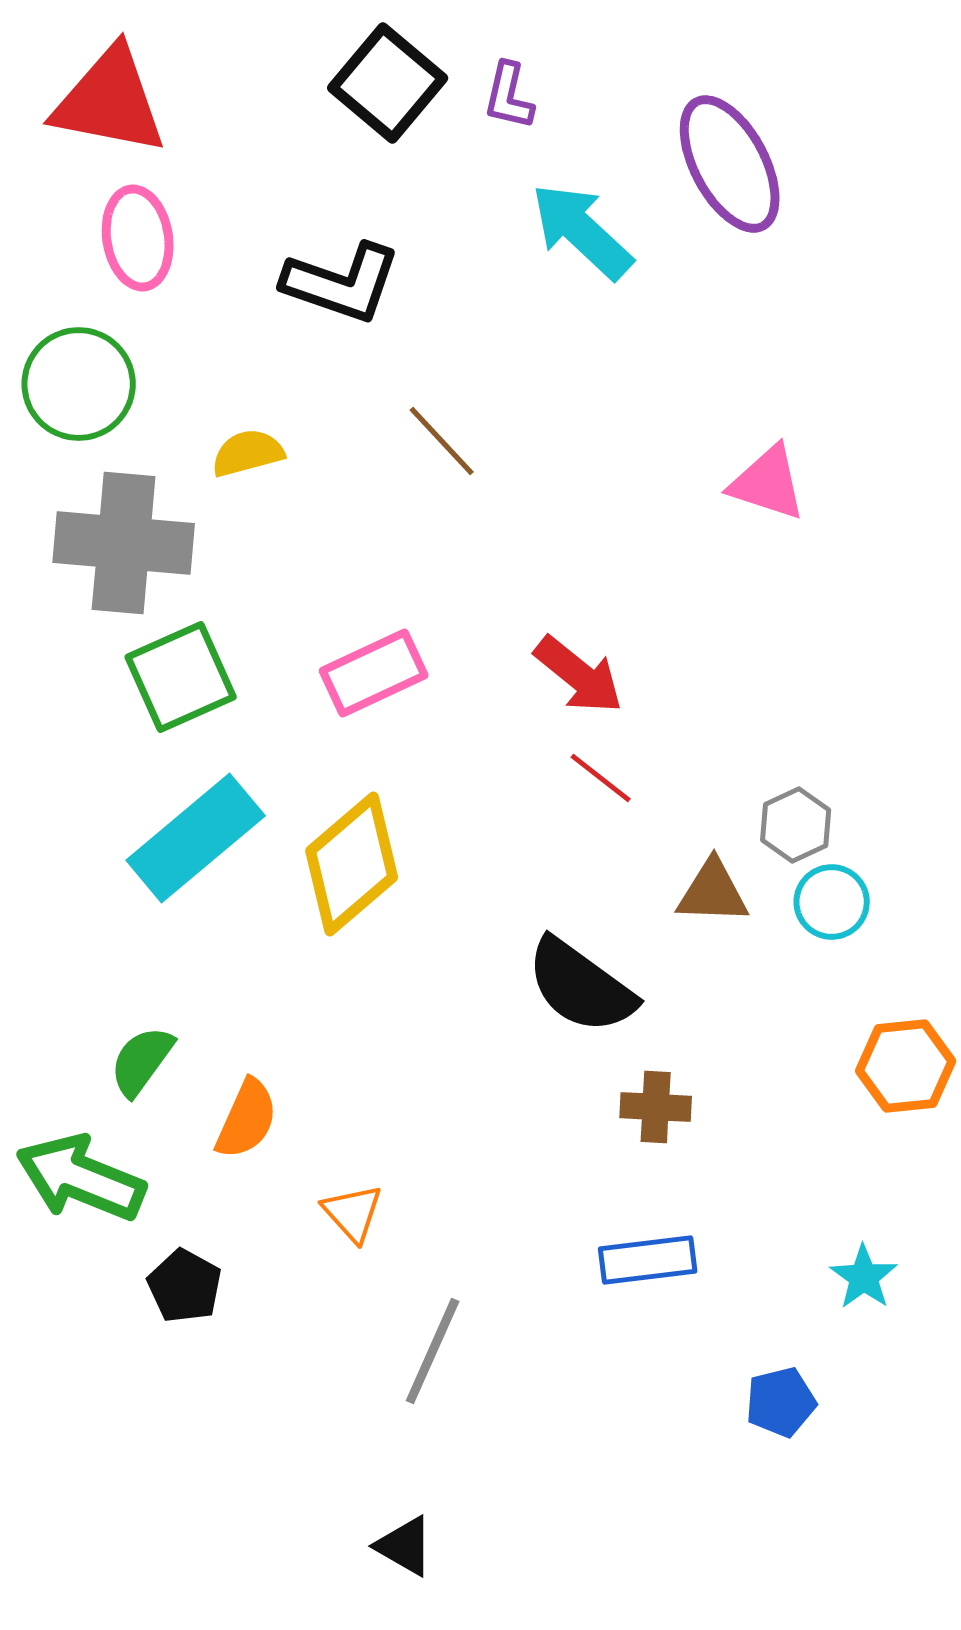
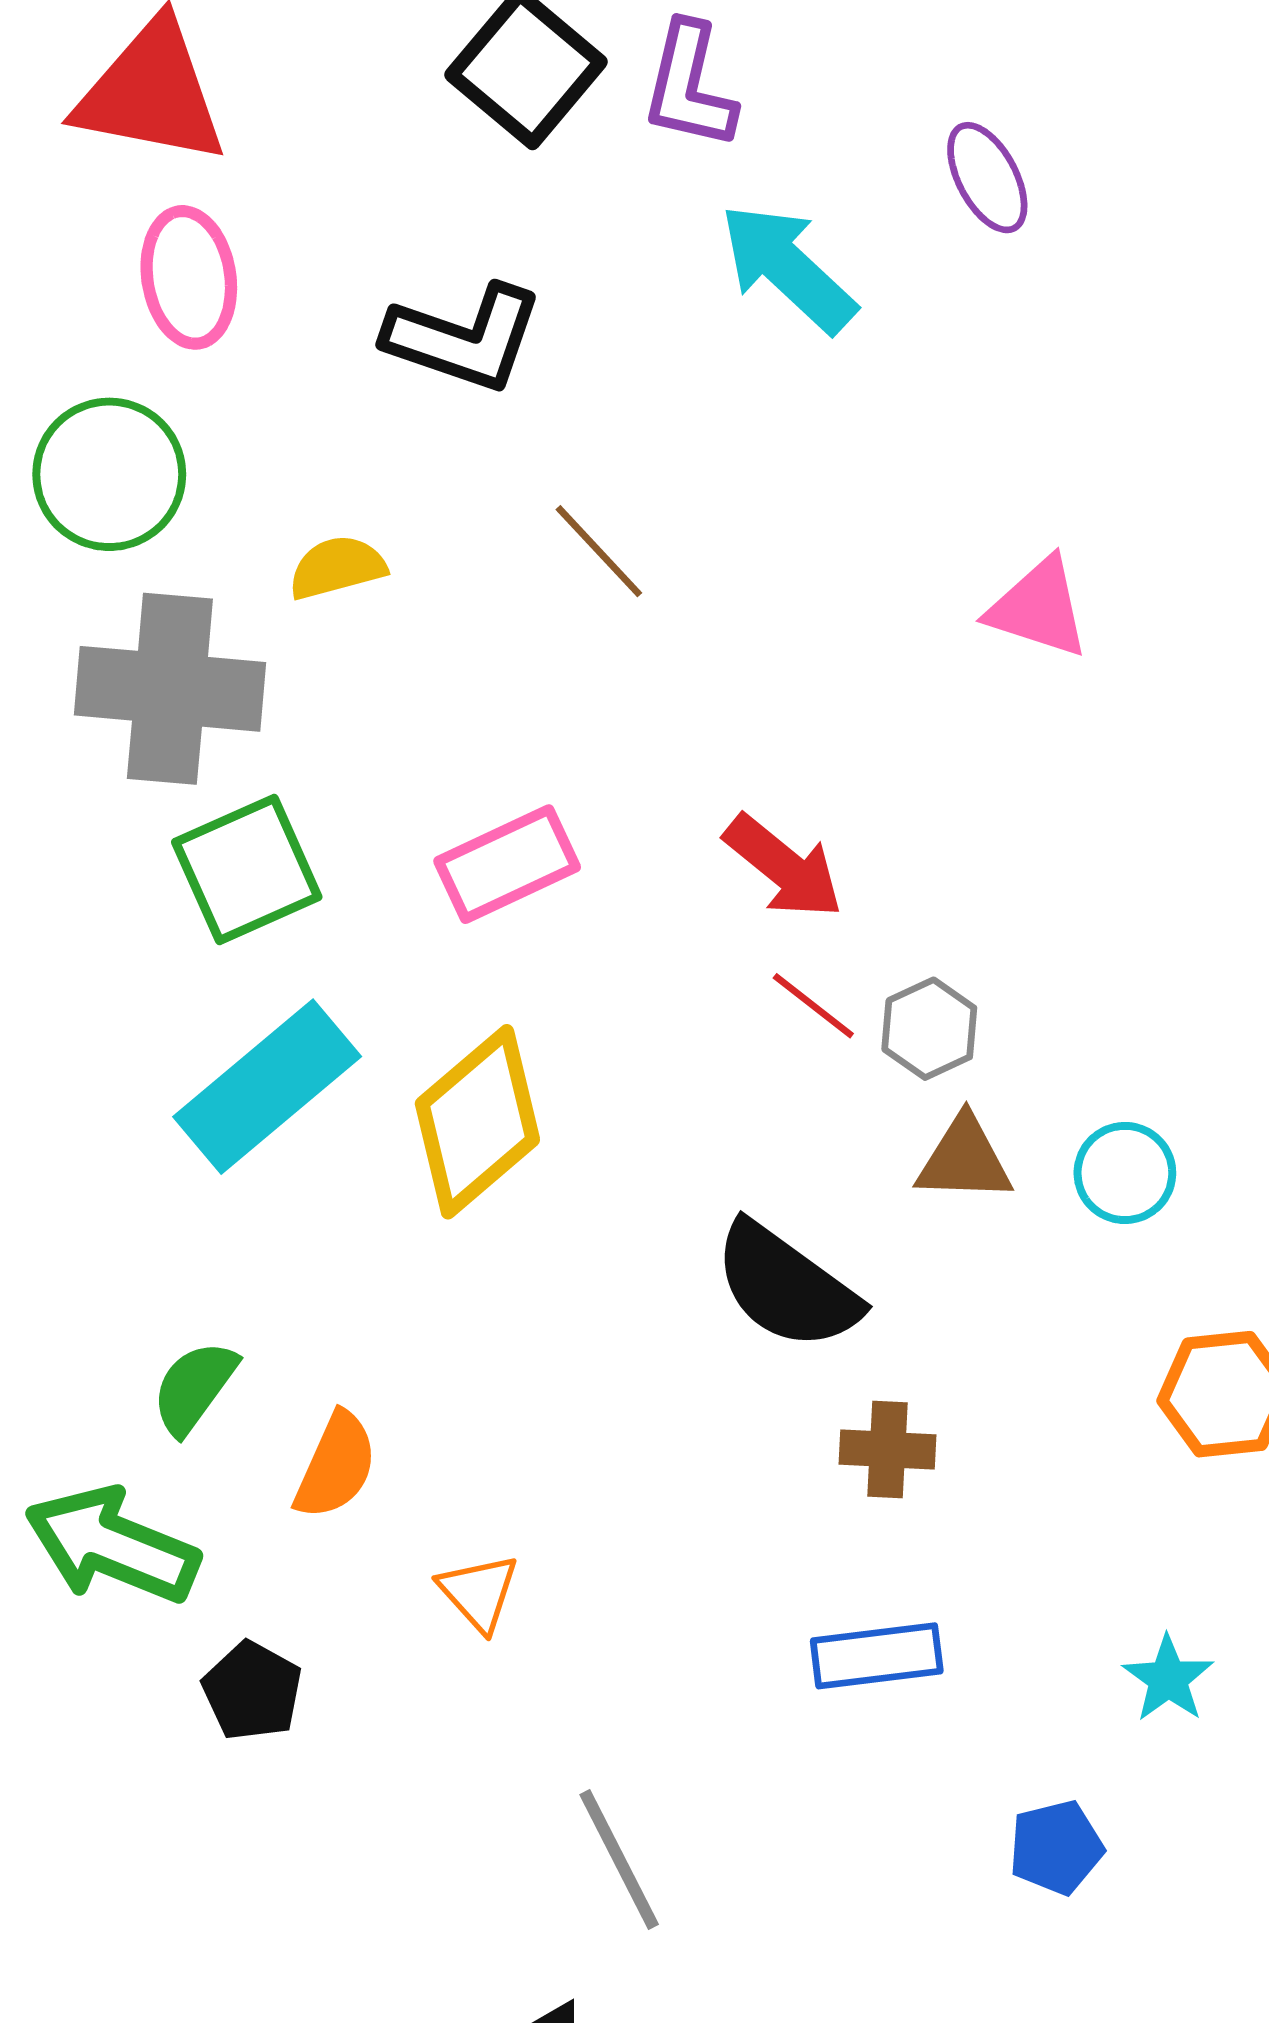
purple L-shape: (509, 96) -> (689, 86), size x1.4
purple ellipse: (730, 164) -> (987, 178), size x0.6
gray hexagon: (796, 825) -> (929, 1029), moved
gray line: (433, 1351) -> (619, 1860), moved, turned -51

